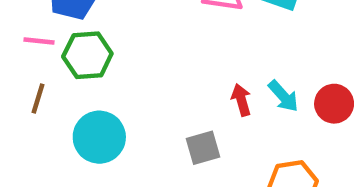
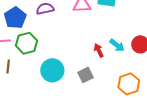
cyan circle: (99, 137) -> (52, 70), moved

